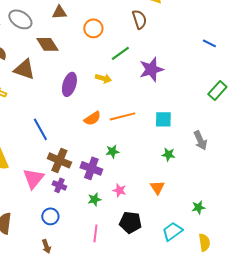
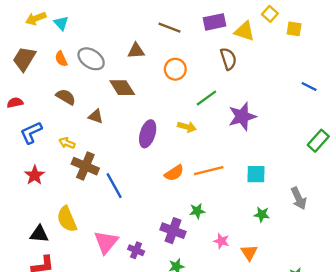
brown triangle: (24, 69) -> (96, 116), size x0.6
brown cross: (59, 160) -> (85, 166), moved
pink star: (119, 190) -> (221, 241), moved

